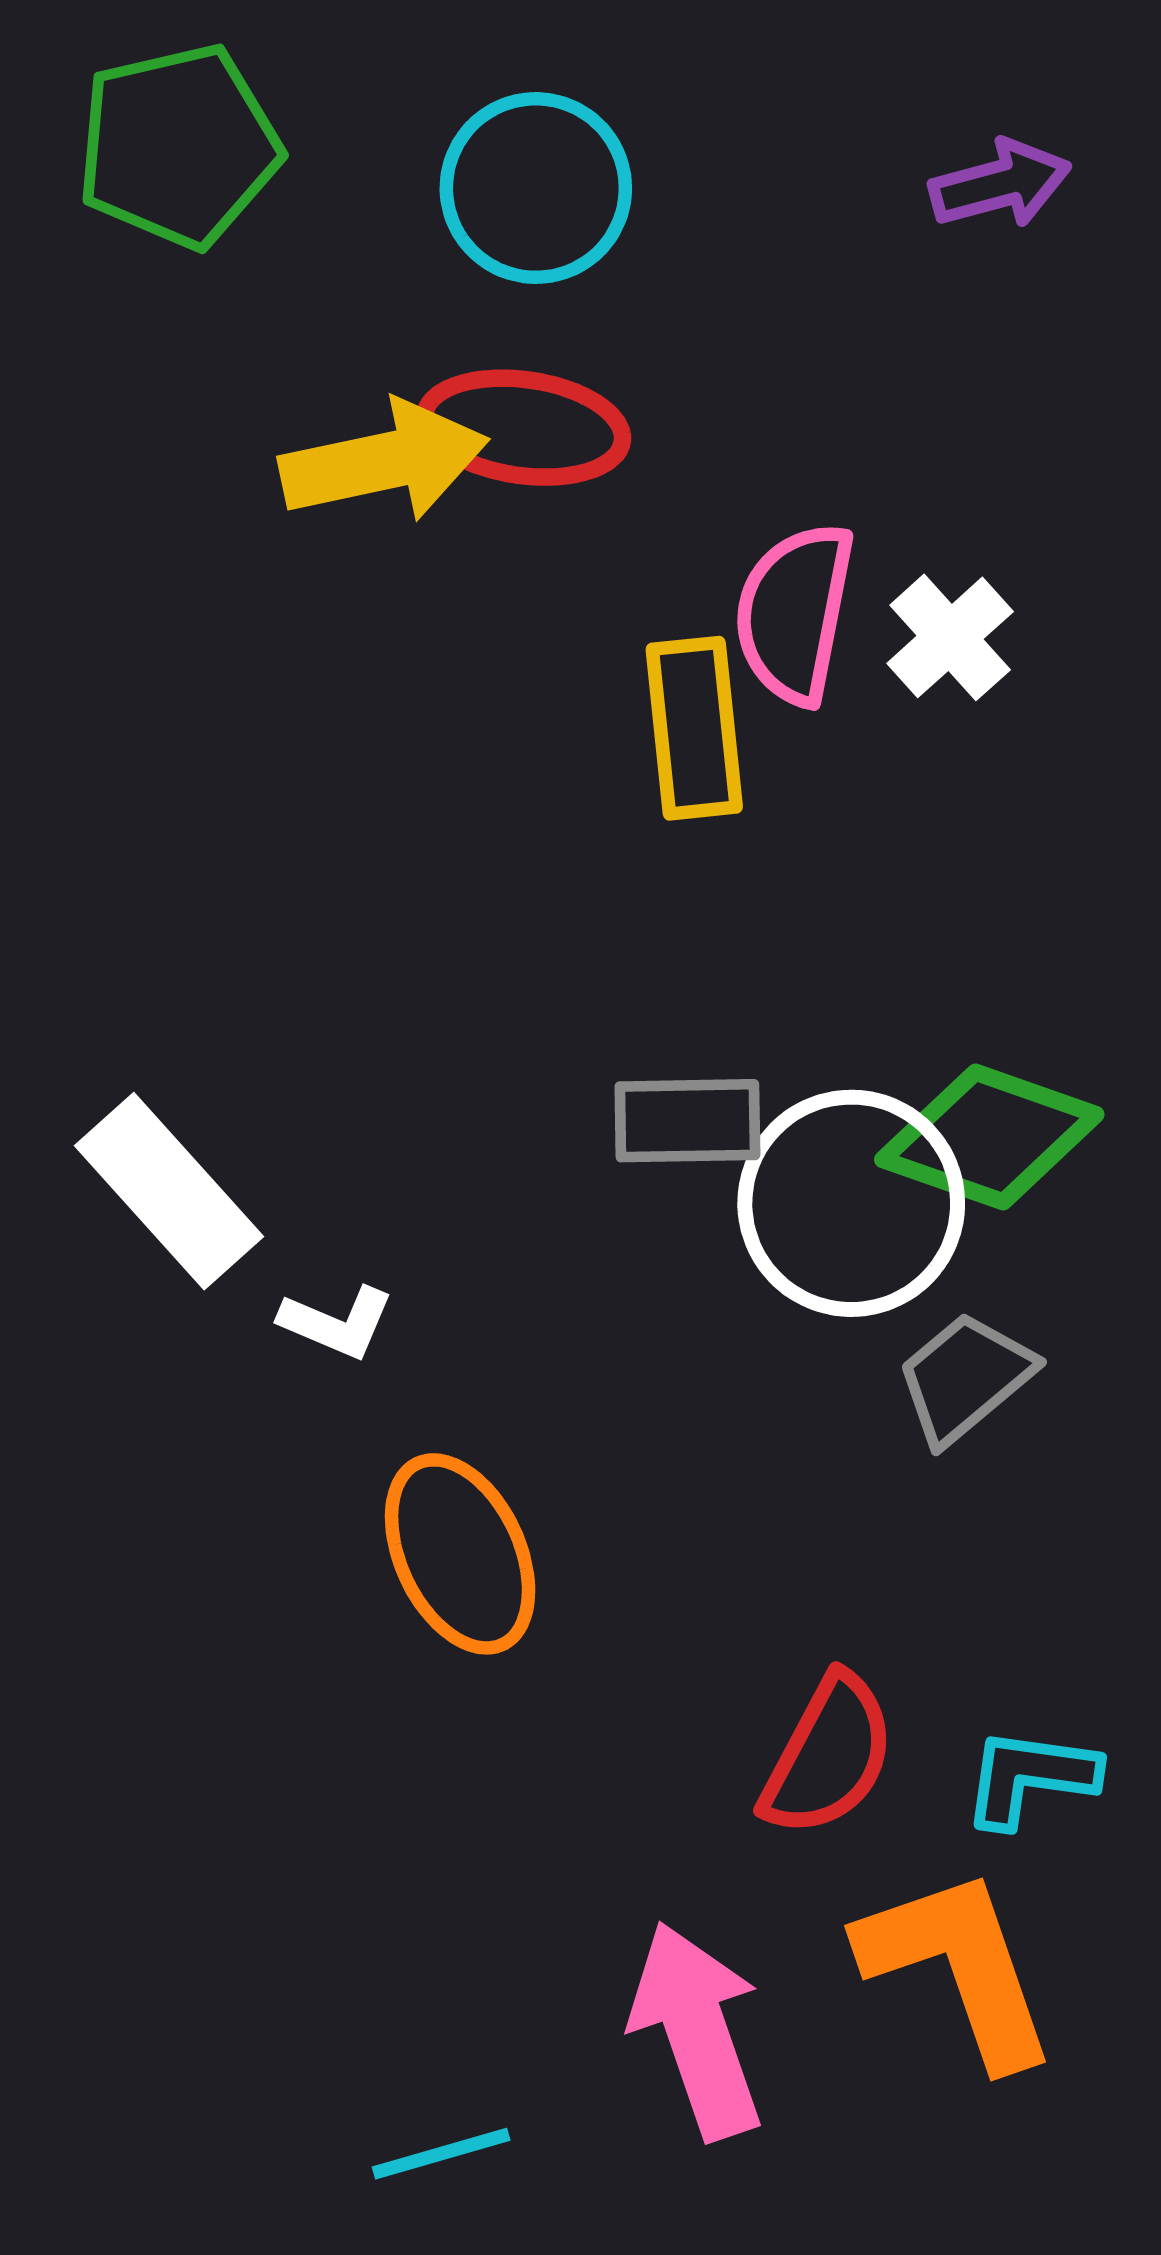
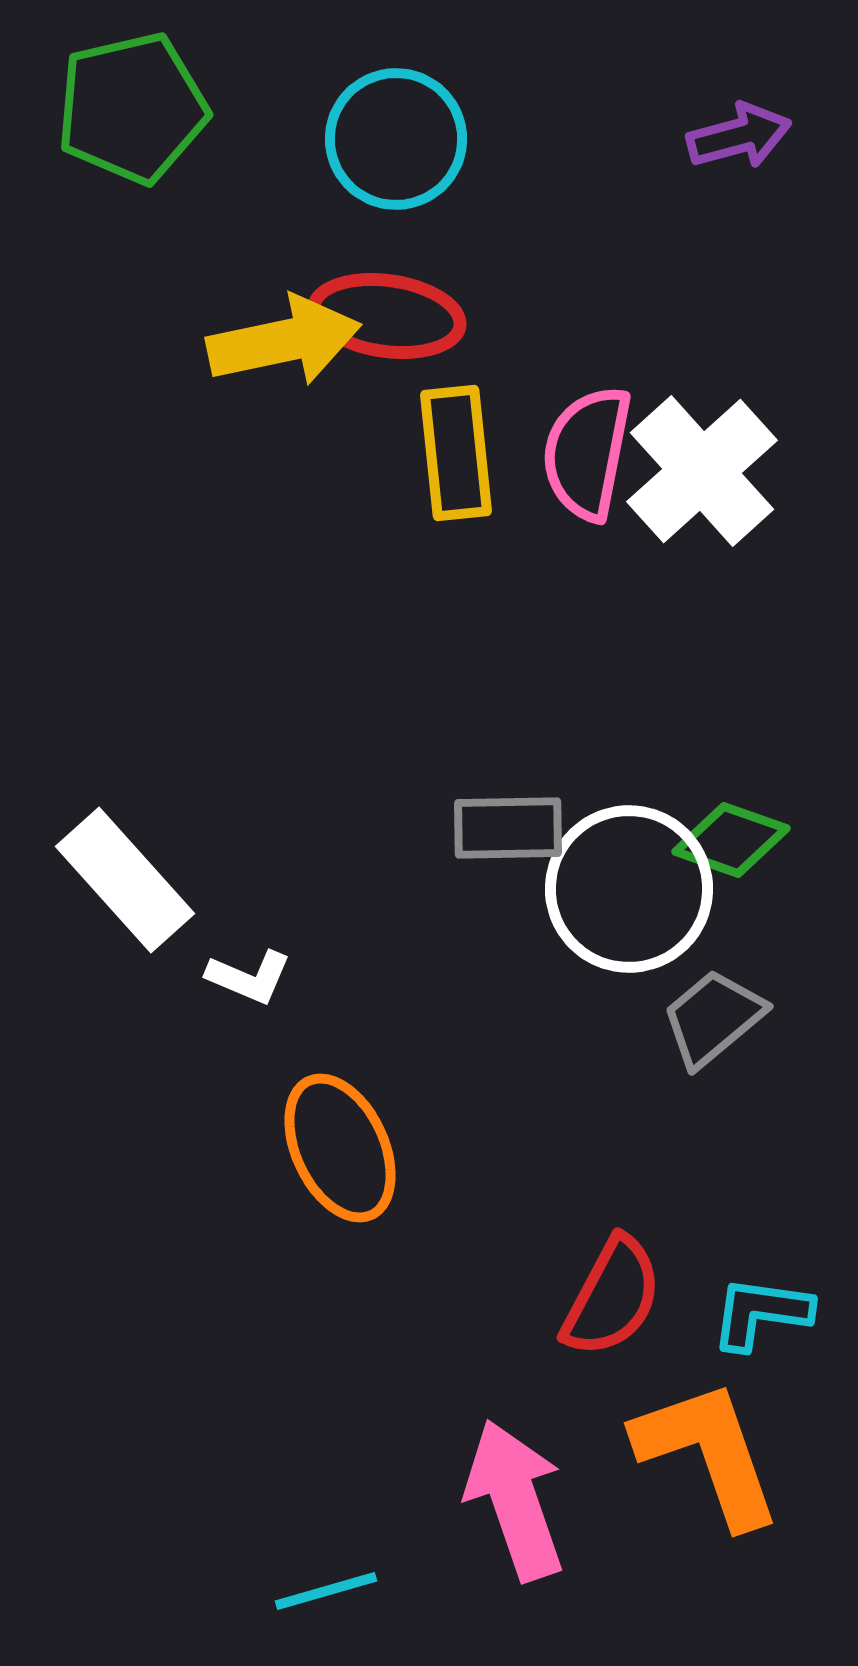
white cross: (950, 637) -> (702, 471), size x1.6
yellow rectangle: (694, 728) -> (456, 453), moved
green diamond: (989, 1137) -> (731, 840), size x0.7

